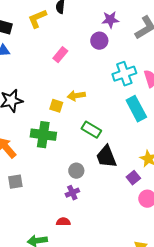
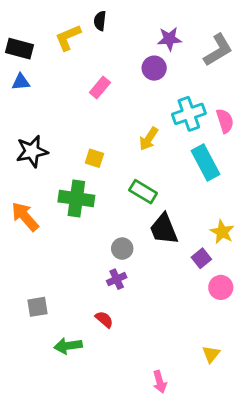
yellow arrow: (76, 96) -> (149, 139), moved, turned -48
gray square: (15, 182) -> (37, 307), moved
red semicircle: (63, 222) -> (104, 319), turned 40

